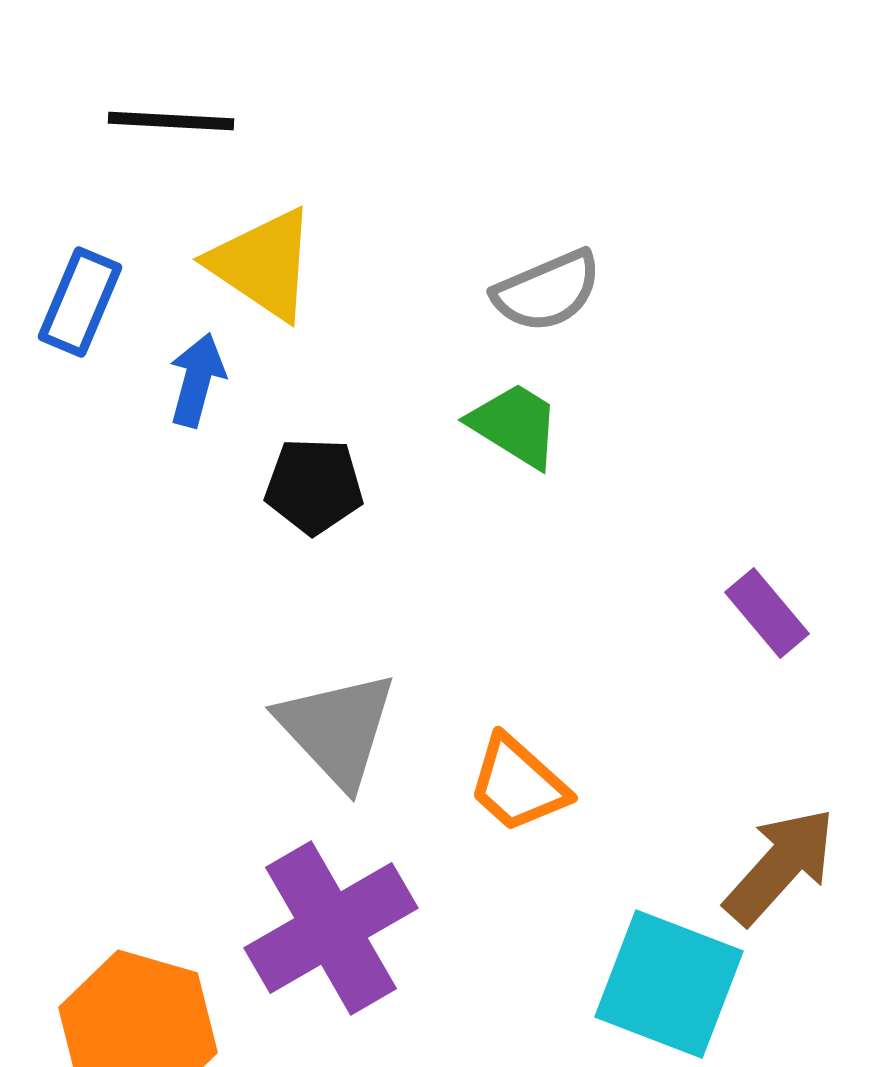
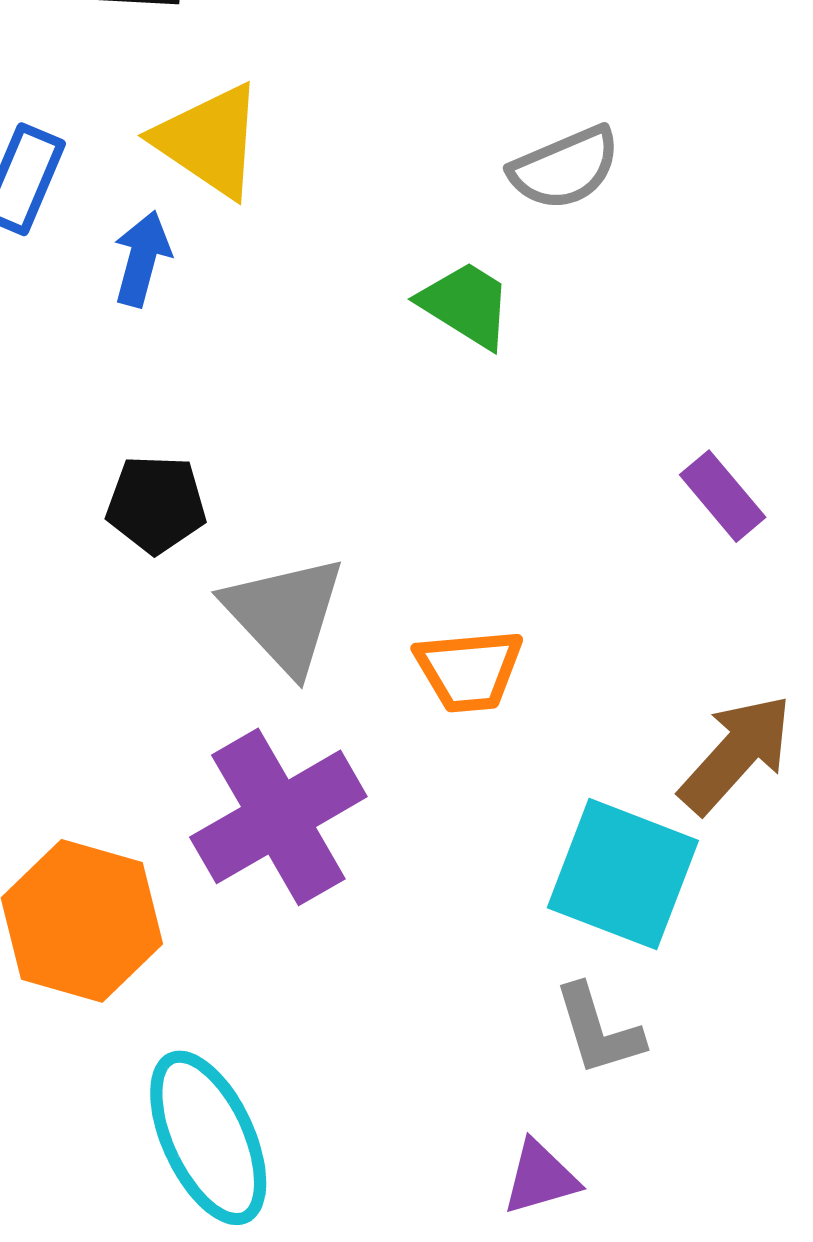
gray semicircle: (547, 291) -> (565, 168), moved
black pentagon: (314, 486) -> (156, 504), moved
orange trapezoid: (518, 784) -> (469, 670), turned -47

